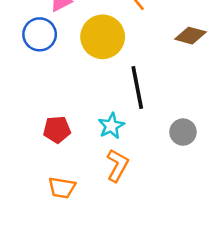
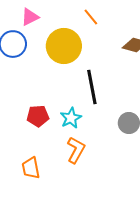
red pentagon: (57, 130) -> (38, 116), moved
orange trapezoid: (62, 188) -> (31, 168), turned 70

